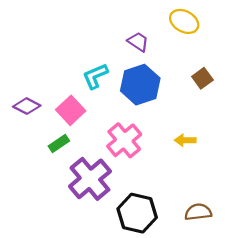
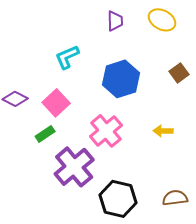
purple trapezoid: (138, 42) -> (115, 21), moved, turned 55
cyan L-shape: (95, 76) -> (67, 57), moved

